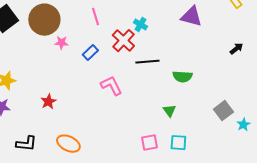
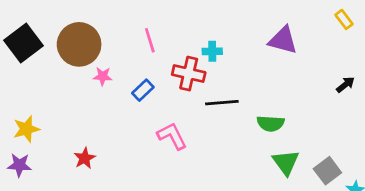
cyan cross: (140, 25) -> (212, 51), turned -32
red cross: (123, 41) -> (189, 74), turned -30
green triangle: (169, 111) -> (286, 162), moved, size x1.5

